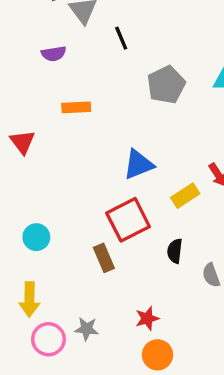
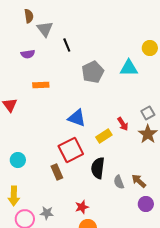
blue triangle: (138, 164) -> (77, 118), turned 42
black semicircle: (175, 251) -> (98, 168), size x1.5

